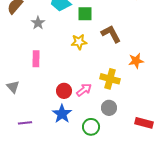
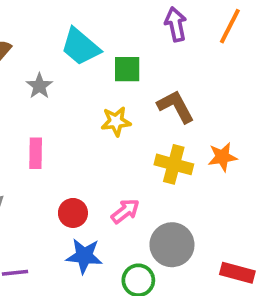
yellow cross: (110, 79) -> (174, 164), moved
red circle: (64, 91) -> (73, 213), moved
gray circle: (109, 108) -> (172, 245), size x1.5
blue star: (62, 114) -> (84, 256), turned -30

